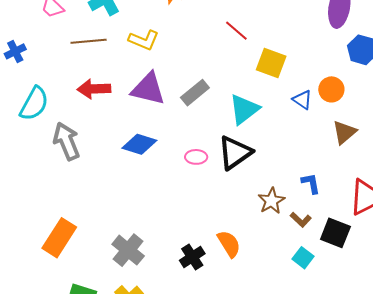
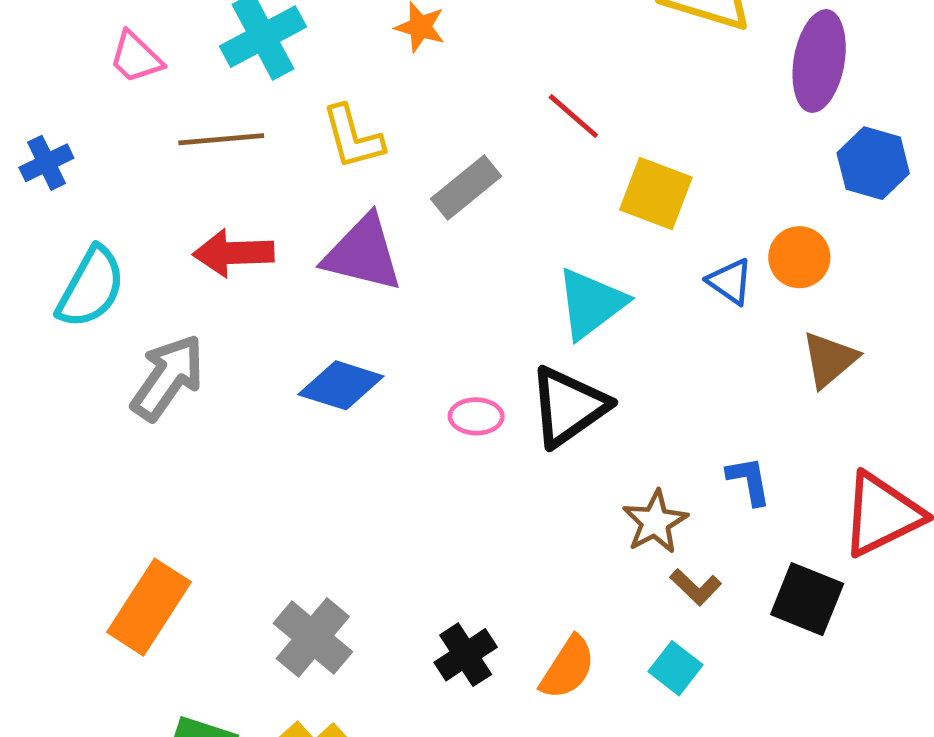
yellow L-shape: (144, 40) -> (353, 137), turned 52
gray rectangle: (195, 93) -> (466, 187), moved
gray arrow: (67, 141) -> (168, 377), turned 57
brown L-shape: (301, 220) -> (696, 587), moved
orange semicircle: (229, 244) -> (568, 668), moved, turned 64
cyan square: (303, 258) -> (676, 668), moved

